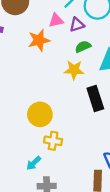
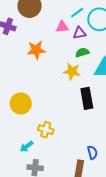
orange star: (39, 40) -> (36, 50), moved
yellow circle: (40, 114) -> (21, 103), moved

